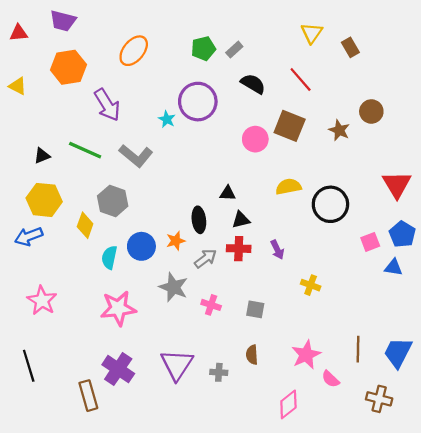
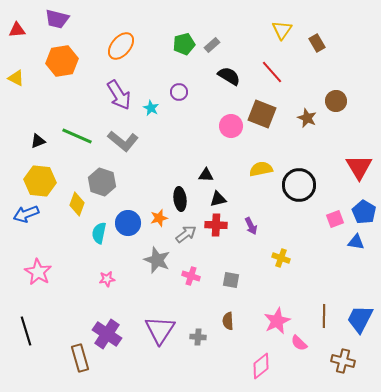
purple circle: (198, 102) -> (179, 92), size x0.5
purple arrow: (107, 105) -> (119, 95), moved
pink star: (118, 308) -> (107, 279), size x0.5

